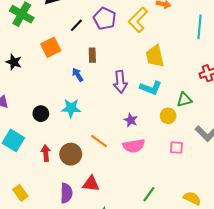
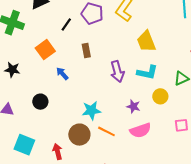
blue arrow: (78, 75) -> (62, 74), moved
cyan star: (71, 108) -> (91, 110), moved
black circle: (41, 114) -> (40, 102), moved
yellow circle: (168, 116) -> (160, 96), moved
brown circle: (71, 154) -> (79, 135), moved

